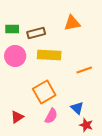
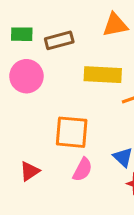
yellow rectangle: (49, 55) -> (103, 75), moved
orange square: (44, 92) -> (72, 132), turned 35

